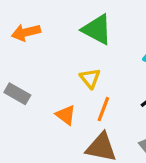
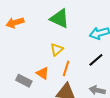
yellow triangle: (90, 78) -> (57, 49), turned 32
gray rectangle: (17, 94) -> (24, 81), moved

